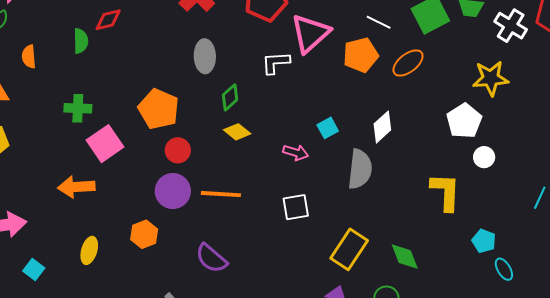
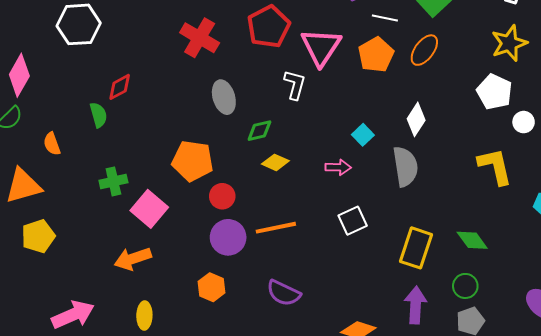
white L-shape: (276, 63) -> (295, 85), turned 124
green diamond: (230, 97) -> (259, 131), turned 44
yellow ellipse: (89, 250) -> (144, 316), moved

